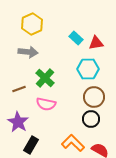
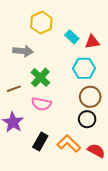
yellow hexagon: (32, 24) -> (41, 23), moved
black rectangle: (31, 145) -> (40, 142), moved

